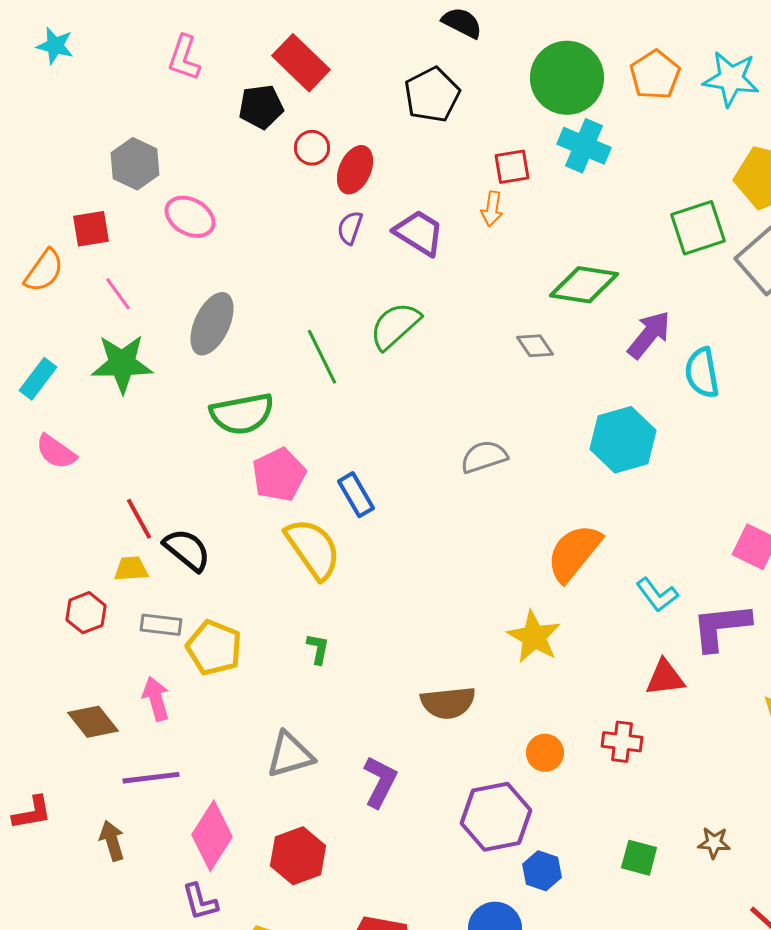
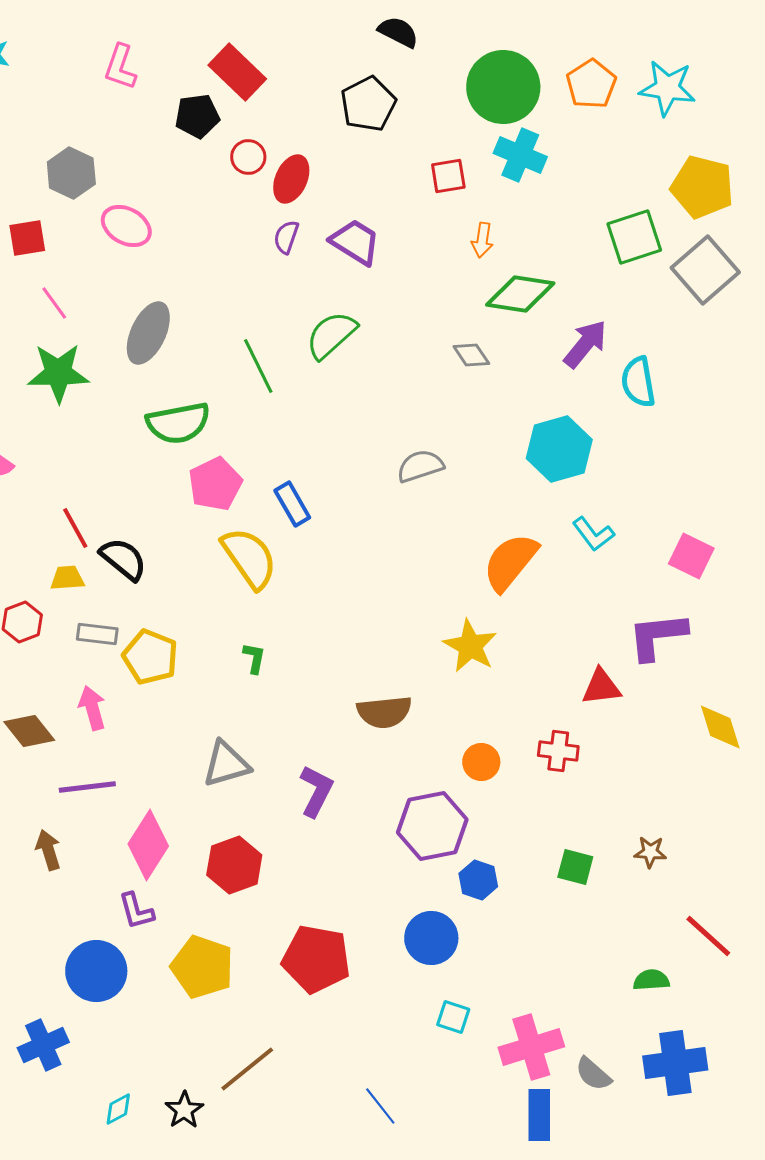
orange arrow: (492, 209) -> (482, 240), moved
cyan L-shape: (657, 595) -> (593, 534), moved

